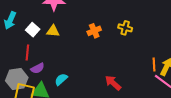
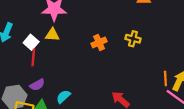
yellow triangle: (53, 31) -> (52, 35), moved
red line: (27, 52) -> (33, 58), moved

